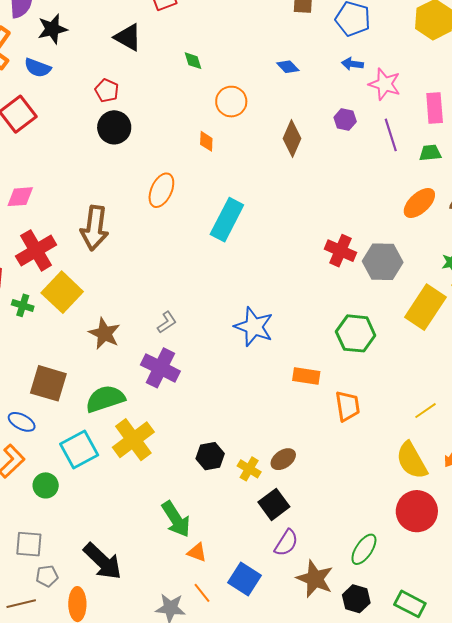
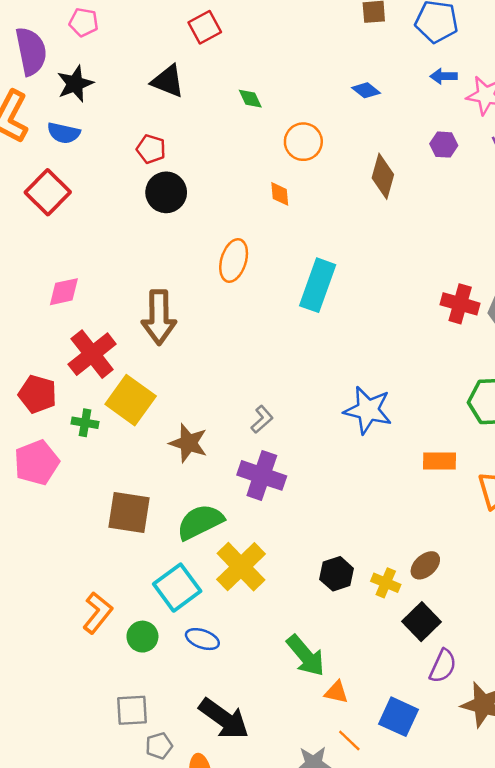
blue ellipse: (22, 422) -> (202, 639), moved

